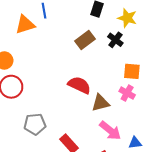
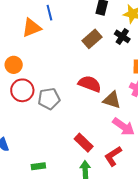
brown triangle: (100, 103) -> (112, 100), turned 36
gray pentagon: (35, 124) -> (49, 99), moved

